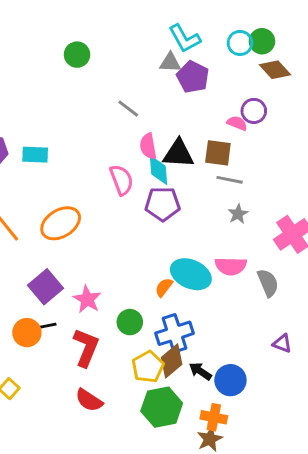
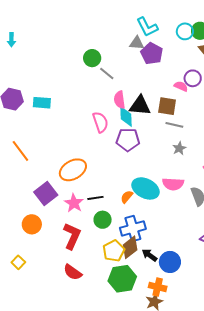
green circle: (77, 55) -> (92, 58), moved
orange ellipse: (61, 223) -> (73, 170), moved
black line: (45, 326) -> (95, 198), moved

